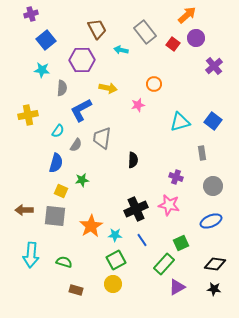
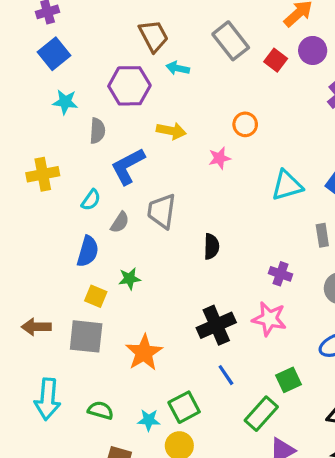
blue square: (46, 40) -> (54, 54), moved
cyan arrow: (121, 50) -> (178, 68), moved
cyan star: (115, 235) -> (149, 420), moved

